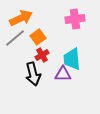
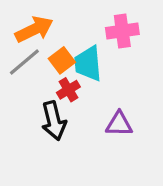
cyan trapezoid: (72, 59) -> (88, 64), moved
purple triangle: (63, 74) -> (119, 124), moved

